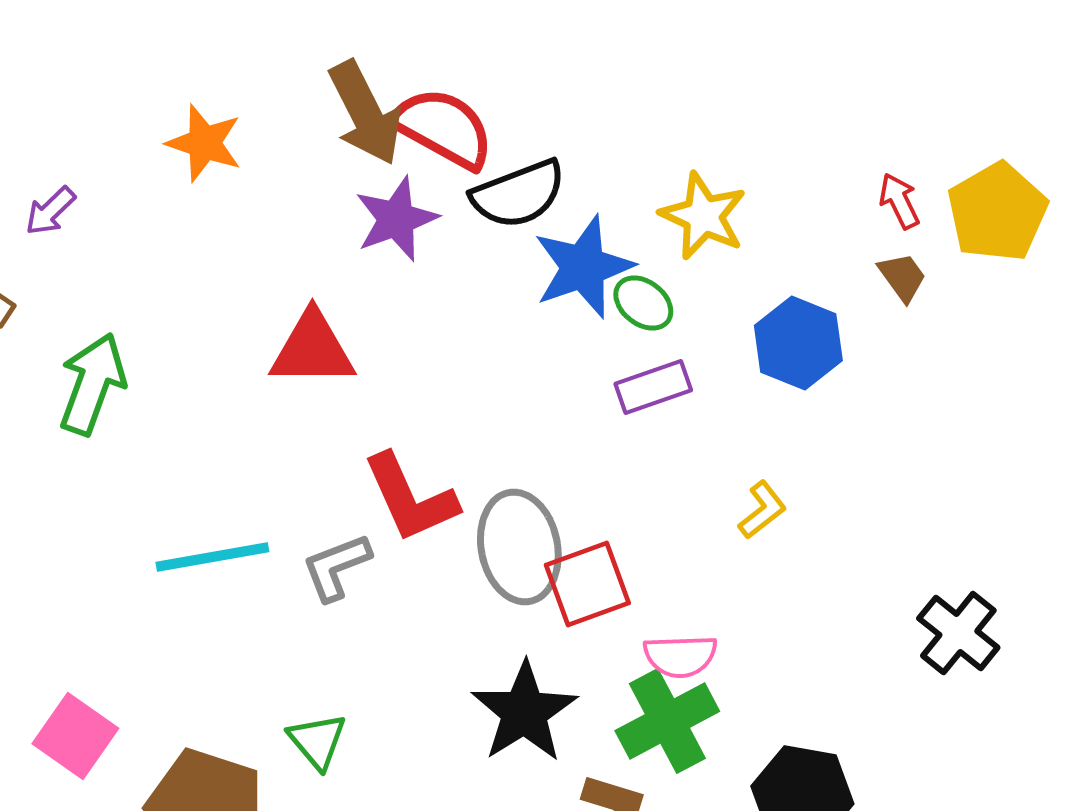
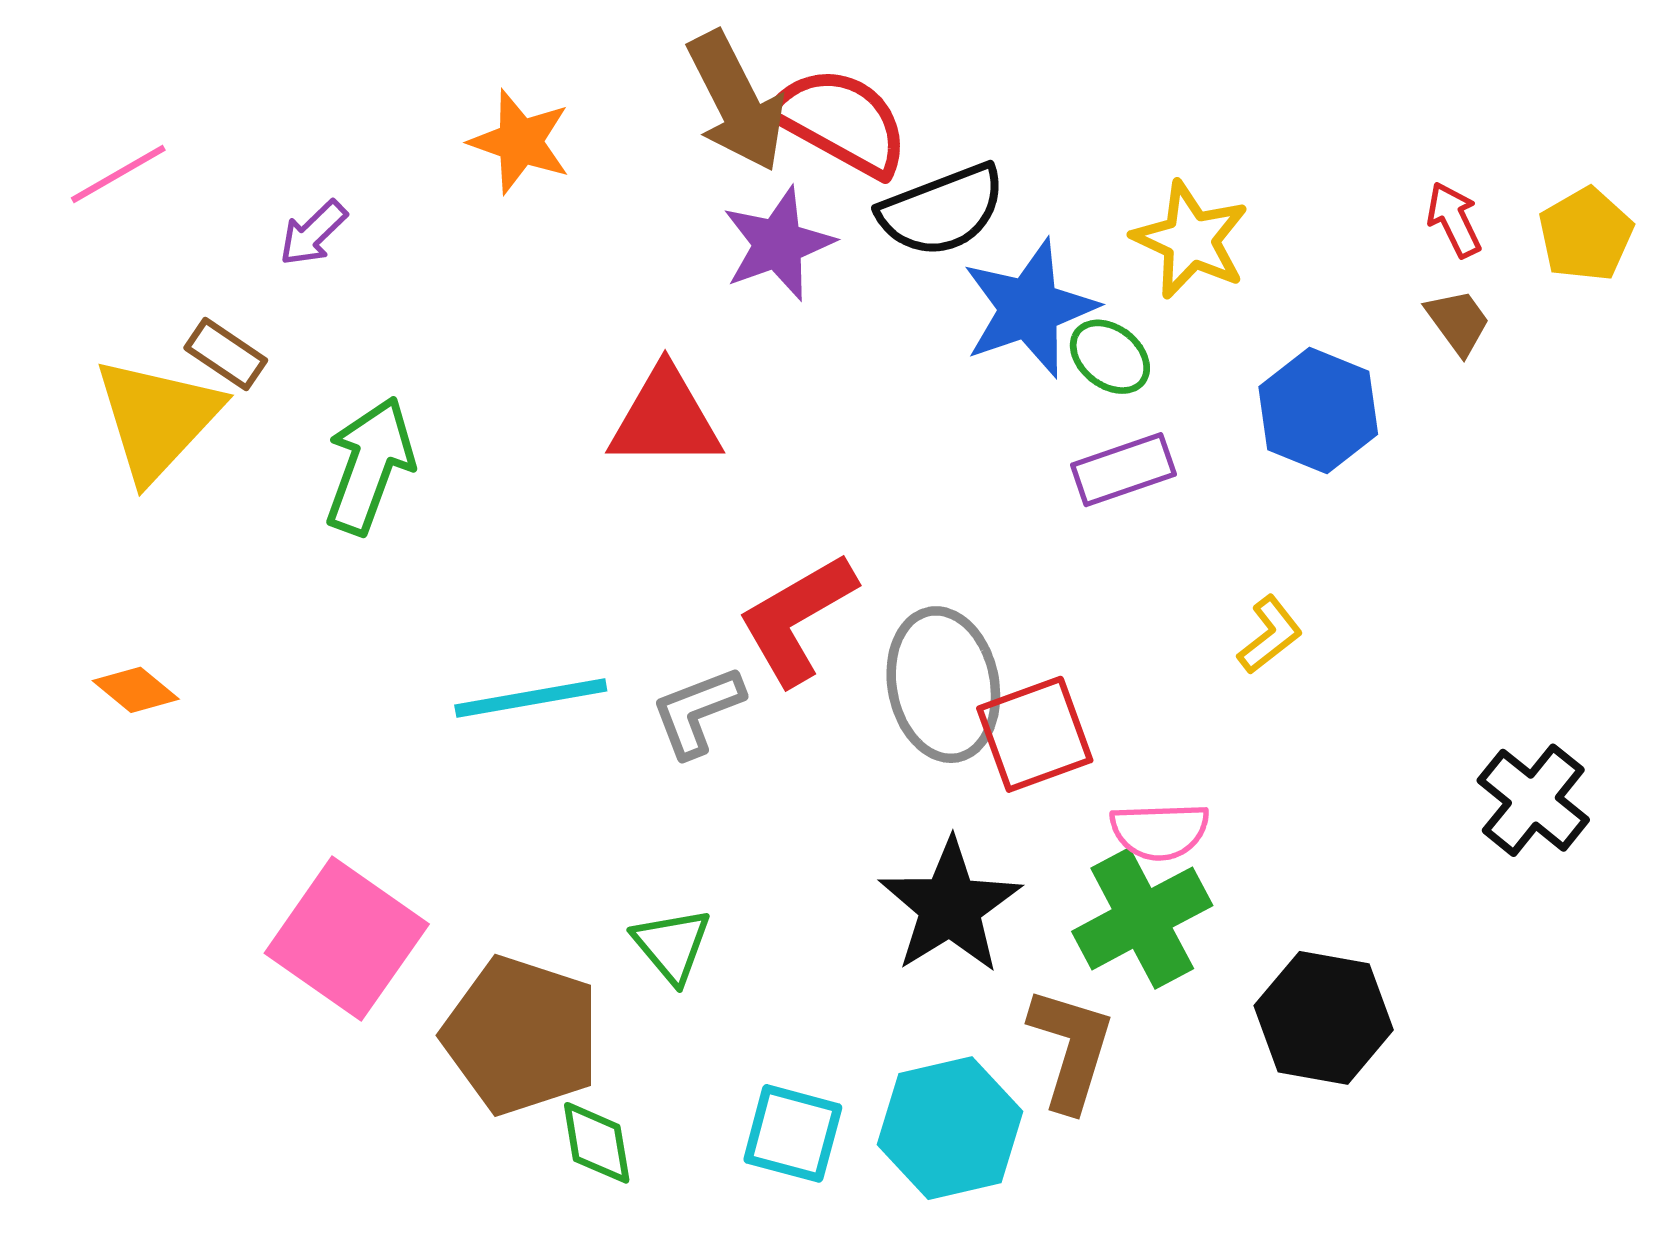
yellow pentagon: (997, 212) -> (1586, 234), size x0.7
red L-shape: (410, 498) -> (797, 619), turned 84
pink square: (75, 736) -> (347, 939), size x1.4

